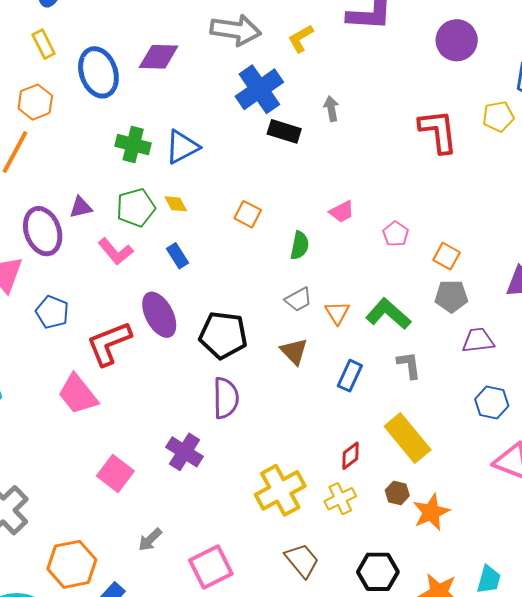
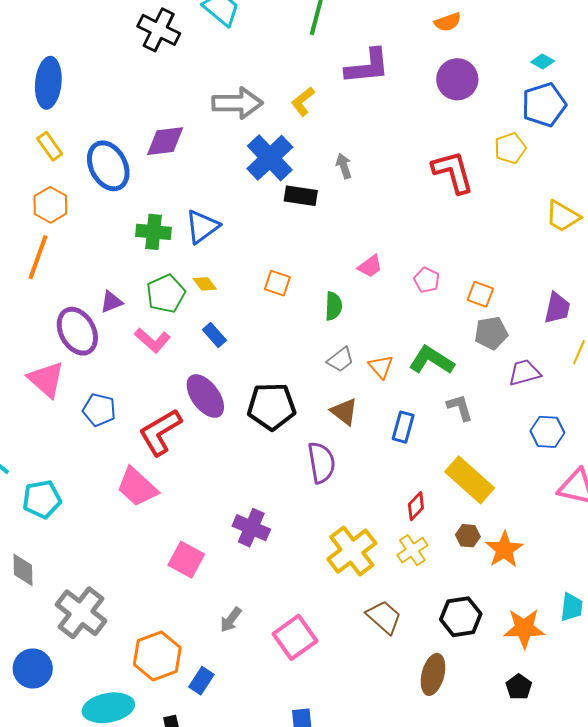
purple semicircle: (226, 398) -> (321, 463), moved

